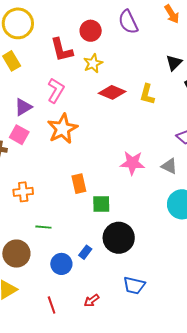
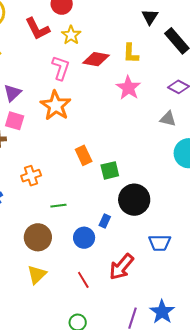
pink L-shape: (56, 90) -> (61, 68), moved
pink star: (132, 163) -> (128, 88), moved, turned -30
red arrow: (92, 301) -> (121, 267), size x1.8

